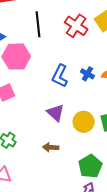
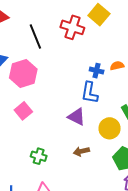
blue L-shape: (60, 76) -> (89, 93), moved
yellow circle: (84, 122) -> (110, 128), moved

